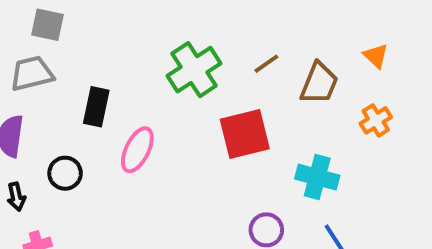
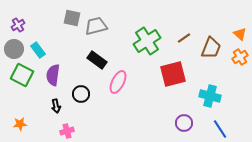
gray trapezoid: (32, 74) -> (96, 26), moved
black rectangle: (96, 107) -> (97, 60), turned -66
orange cross: (376, 120) -> (240, 57), moved

